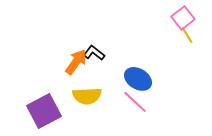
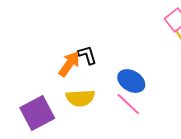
black L-shape: (94, 53) -> (87, 55), turned 35

